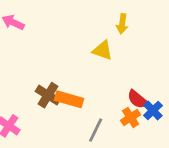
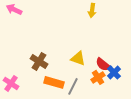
yellow triangle: (103, 50) -> (78, 58), moved
orange rectangle: (69, 99) -> (54, 82), moved

